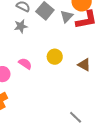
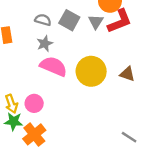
yellow circle: (55, 57) -> (91, 71), size x1.6
pink semicircle: (25, 64) -> (53, 66), moved, size x1.6

